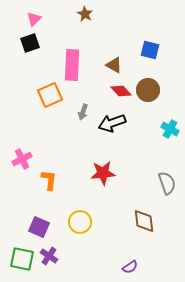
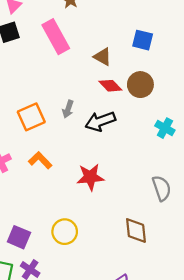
pink rectangle: (72, 65) -> (56, 37), moved, turned -32
orange square: (50, 95) -> (31, 117), moved
orange L-shape: (49, 180) -> (40, 160), moved, turned -50

